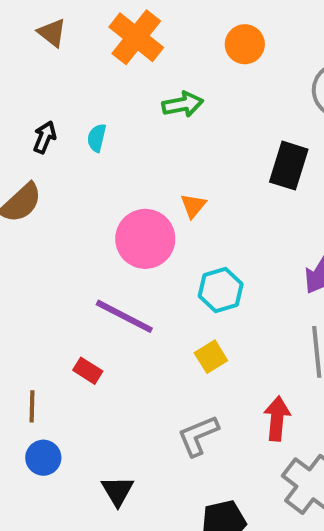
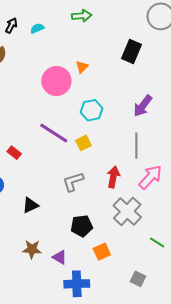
cyan semicircle: (97, 138) -> (37, 28), turned 48
purple line: (124, 316) -> (54, 133), moved
red rectangle: (88, 371) -> (14, 153), moved
black triangle: (118, 491) -> (30, 205), turned 30

